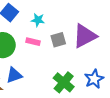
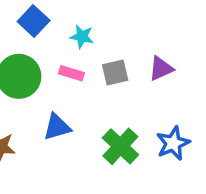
purple triangle: (85, 36) -> (161, 68), size x0.6
blue triangle: (14, 75) -> (57, 127), moved

